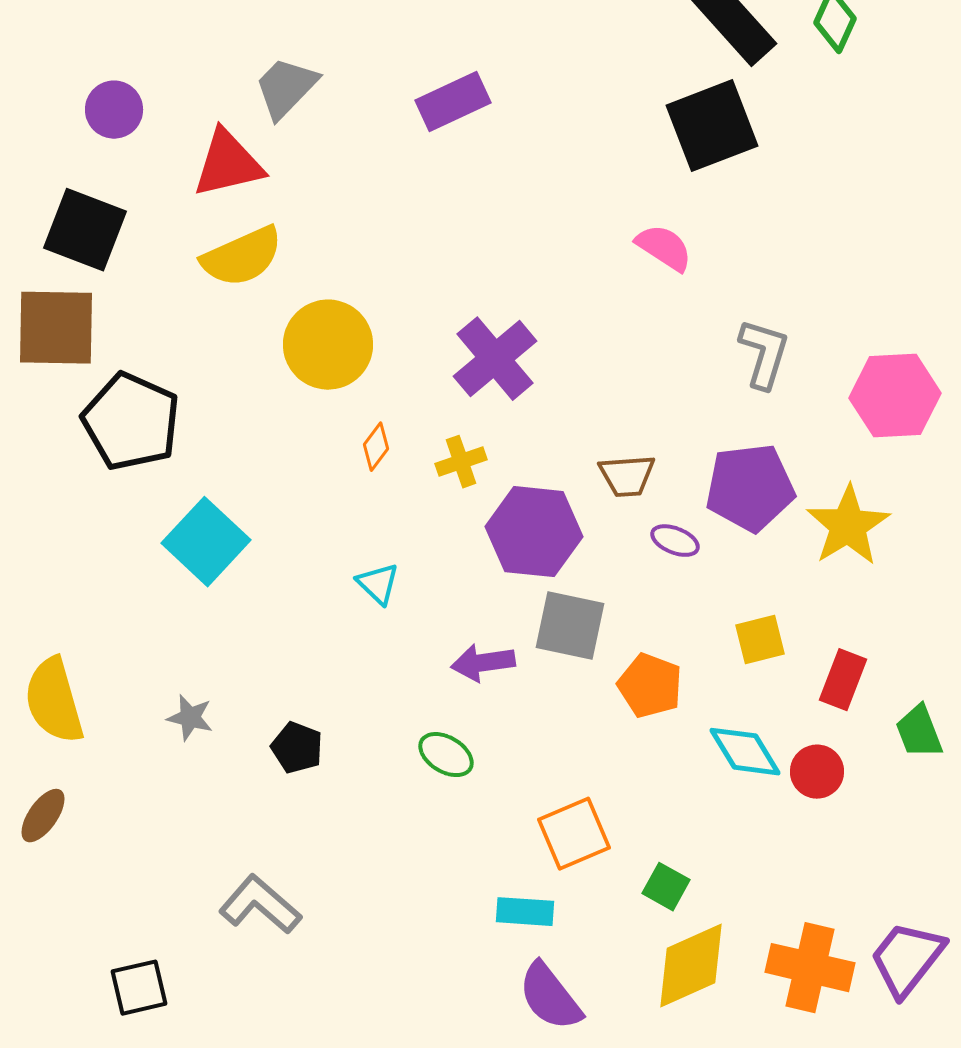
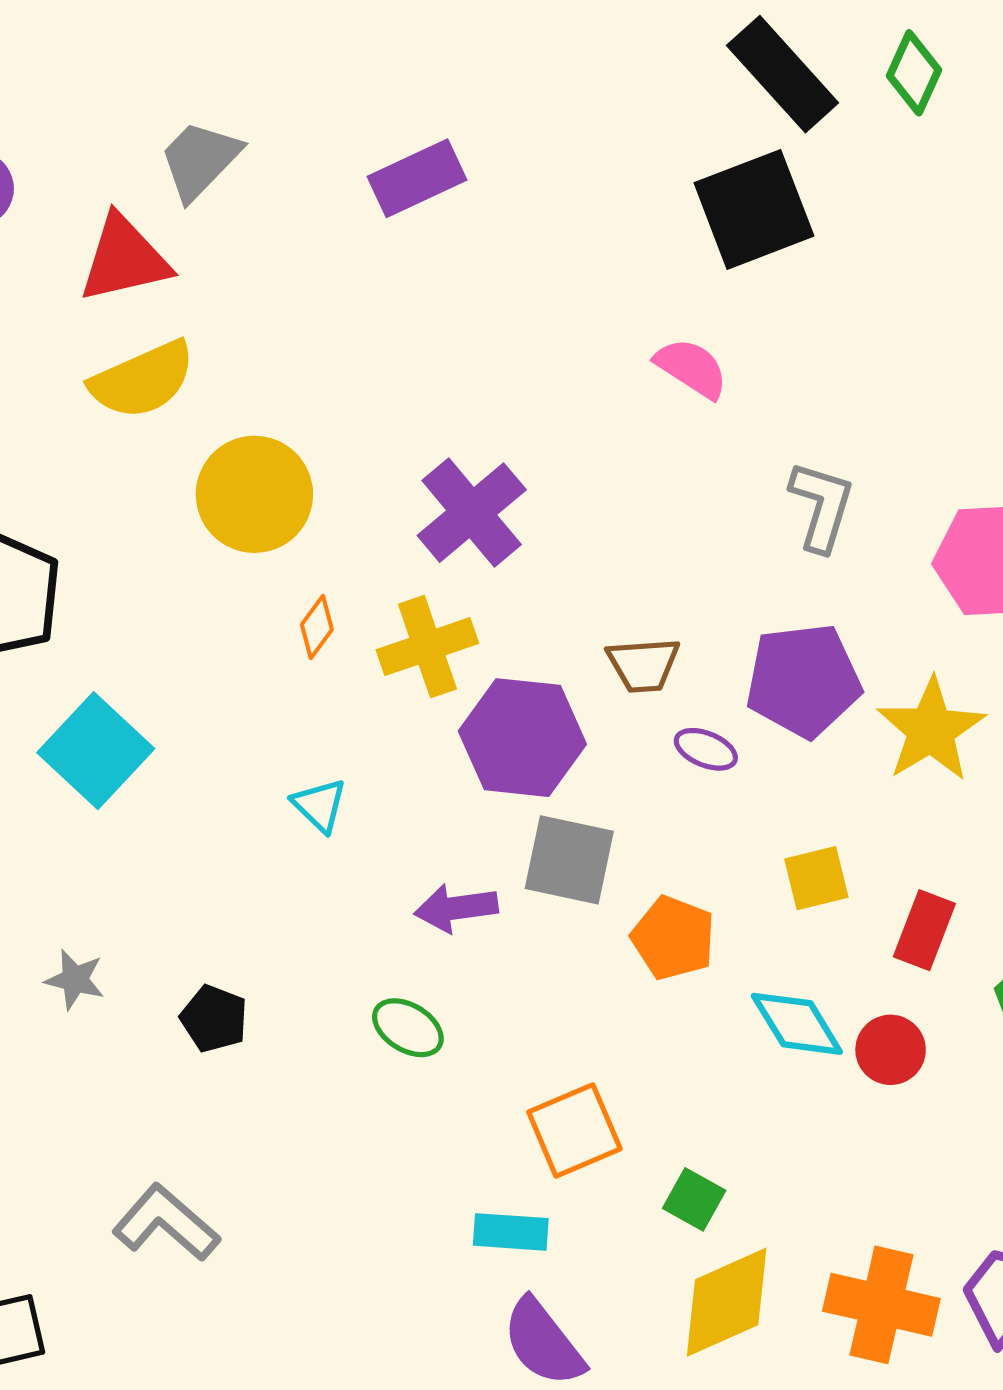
yellow cross: (461, 462) -> (427, 647), size x1.5

